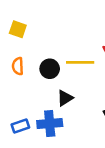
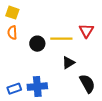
orange semicircle: (18, 66) -> (12, 33), moved
black triangle: (65, 98) -> (68, 63), moved

